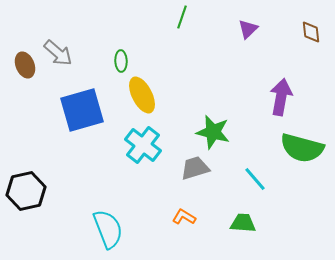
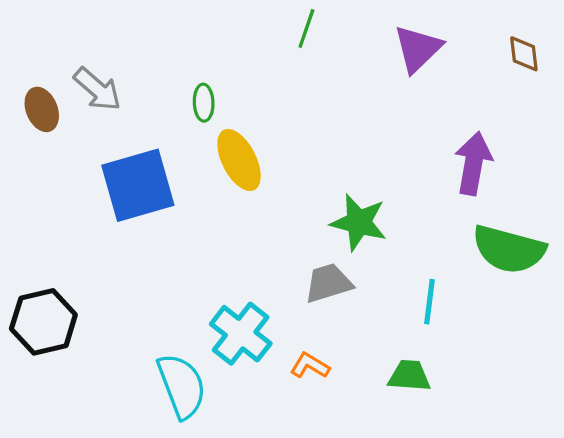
purple triangle: (248, 29) -> (418, 49), size x1.5
cyan cross: (143, 145) -> (241, 334), moved
cyan line: (255, 179) -> (430, 302), turned 48

